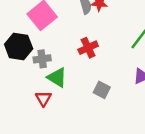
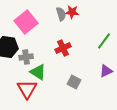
red triangle: (43, 99) -> (27, 89), size x1.5

